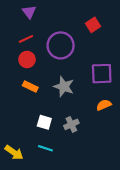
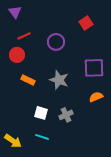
purple triangle: (29, 12) -> (15, 12), moved
purple circle: (61, 45) -> (56, 42), size x0.7
red circle: (27, 59) -> (17, 55), moved

